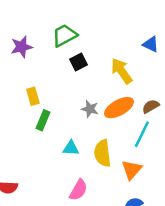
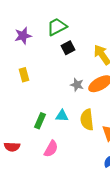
yellow rectangle: (33, 96) -> (24, 75), moved
green rectangle: (43, 120) -> (40, 121), moved
pink semicircle: (78, 190) -> (51, 149), moved

